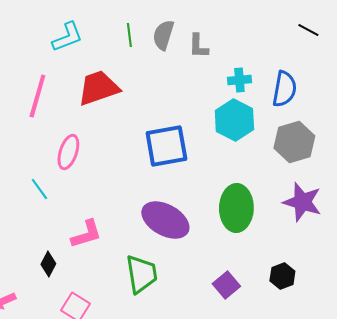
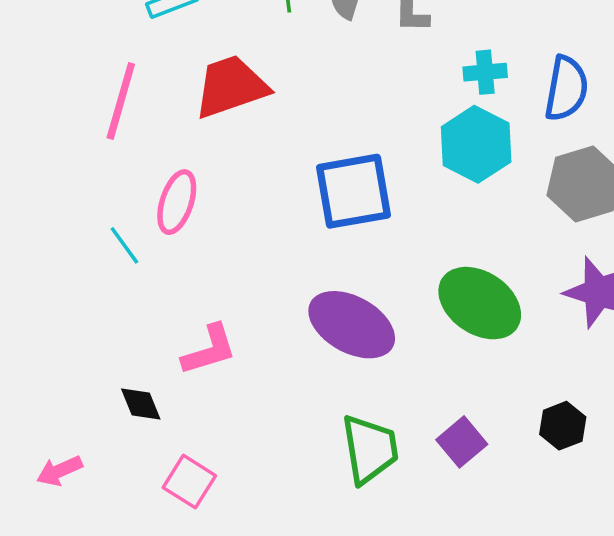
cyan line: (39, 189) -> (124, 245), moved
green ellipse: (236, 208) -> (480, 303), turned -57
black diamond: (48, 264) -> (141, 404), turned -50
green trapezoid: (141, 274) -> (370, 449), moved

